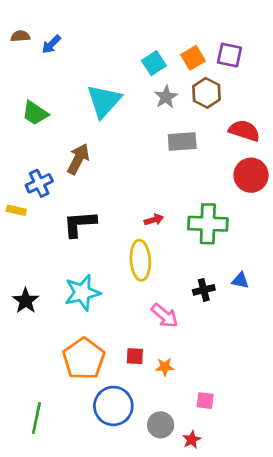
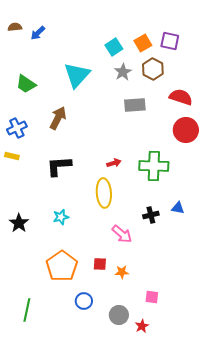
blue cross: (39, 183) -> (17, 128), moved
cyan star: (82, 293) -> (61, 217), size x0.6
blue circle: (113, 406) -> (84, 301), size x0.6

